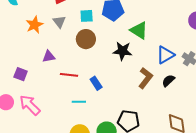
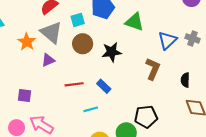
gray triangle: (59, 22) -> (51, 32), size x1.6
black star: (122, 51) -> (112, 52), moved
purple triangle: (49, 56) -> (48, 60), moved
black semicircle: (168, 81) -> (185, 80), moved, turned -32

